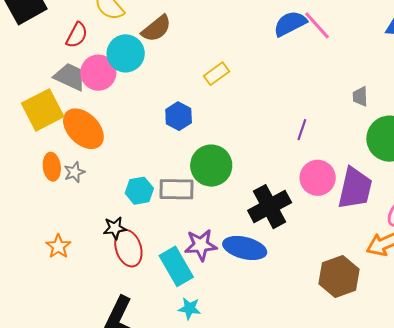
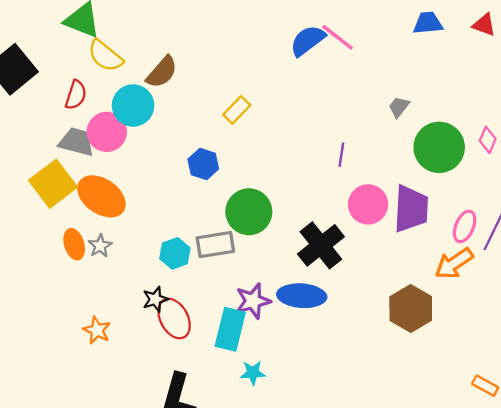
gray trapezoid: (360, 96) -> (399, 107), turned 50
cyan rectangle: (176, 266) -> (230, 329), turned 54

